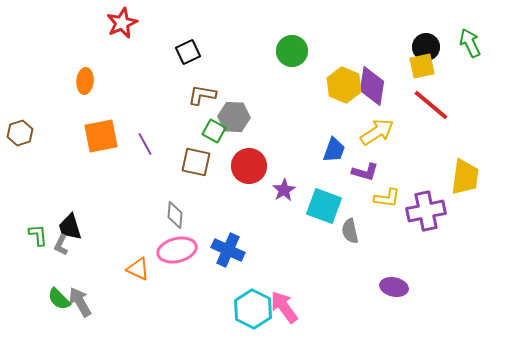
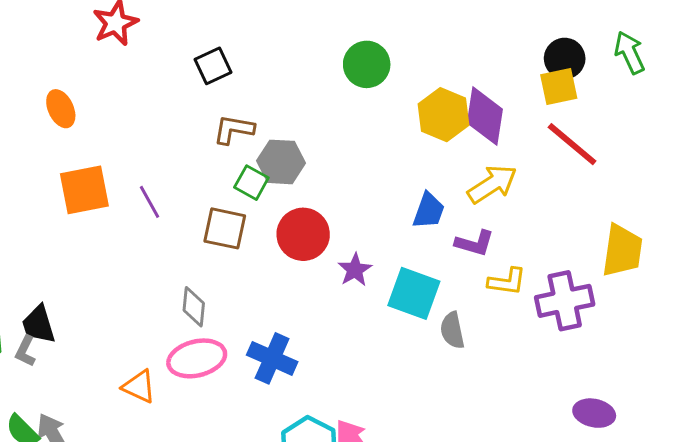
orange ellipse: (85, 81) -> (61, 109), turned -30
purple ellipse: (394, 287) -> (594, 413), moved

